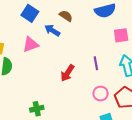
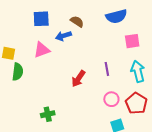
blue square: (30, 13) -> (41, 19), turned -36
blue arrow: (52, 30) -> (63, 36), turned -49

